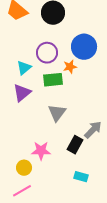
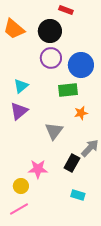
purple circle: (47, 53) -> (51, 58), moved
orange star: (70, 67) -> (81, 113), moved
green rectangle: (53, 80) -> (68, 90), moved

